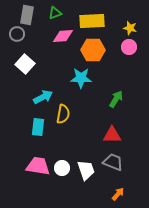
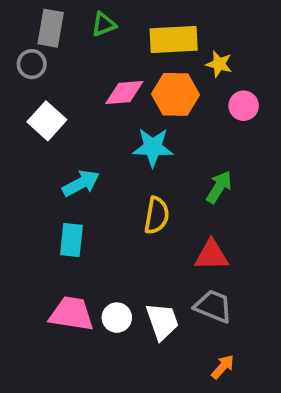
yellow star: (130, 28) -> (219, 64), moved
pink diamond: (63, 36) -> (124, 92), moved
pink circle: (129, 47) -> (244, 106), moved
yellow semicircle: (63, 114) -> (157, 215), moved

